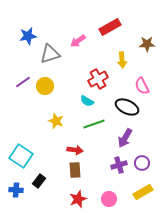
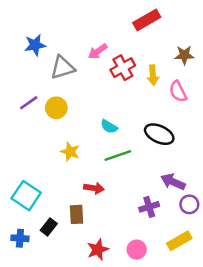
red rectangle: (110, 27) -> (147, 20), moved
red cross: (98, 79) -> (123, 68), moved
pink semicircle: (142, 86) -> (178, 91), moved
purple arrow: (125, 138) -> (173, 182), moved, turned 84
purple circle: (142, 163) -> (189, 204), moved
brown rectangle: (75, 170) -> (76, 214), moved

